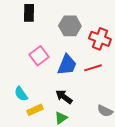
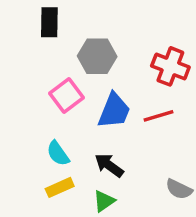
gray hexagon: (70, 26) -> (97, 56), moved
cyan semicircle: (21, 94) -> (58, 153), moved

